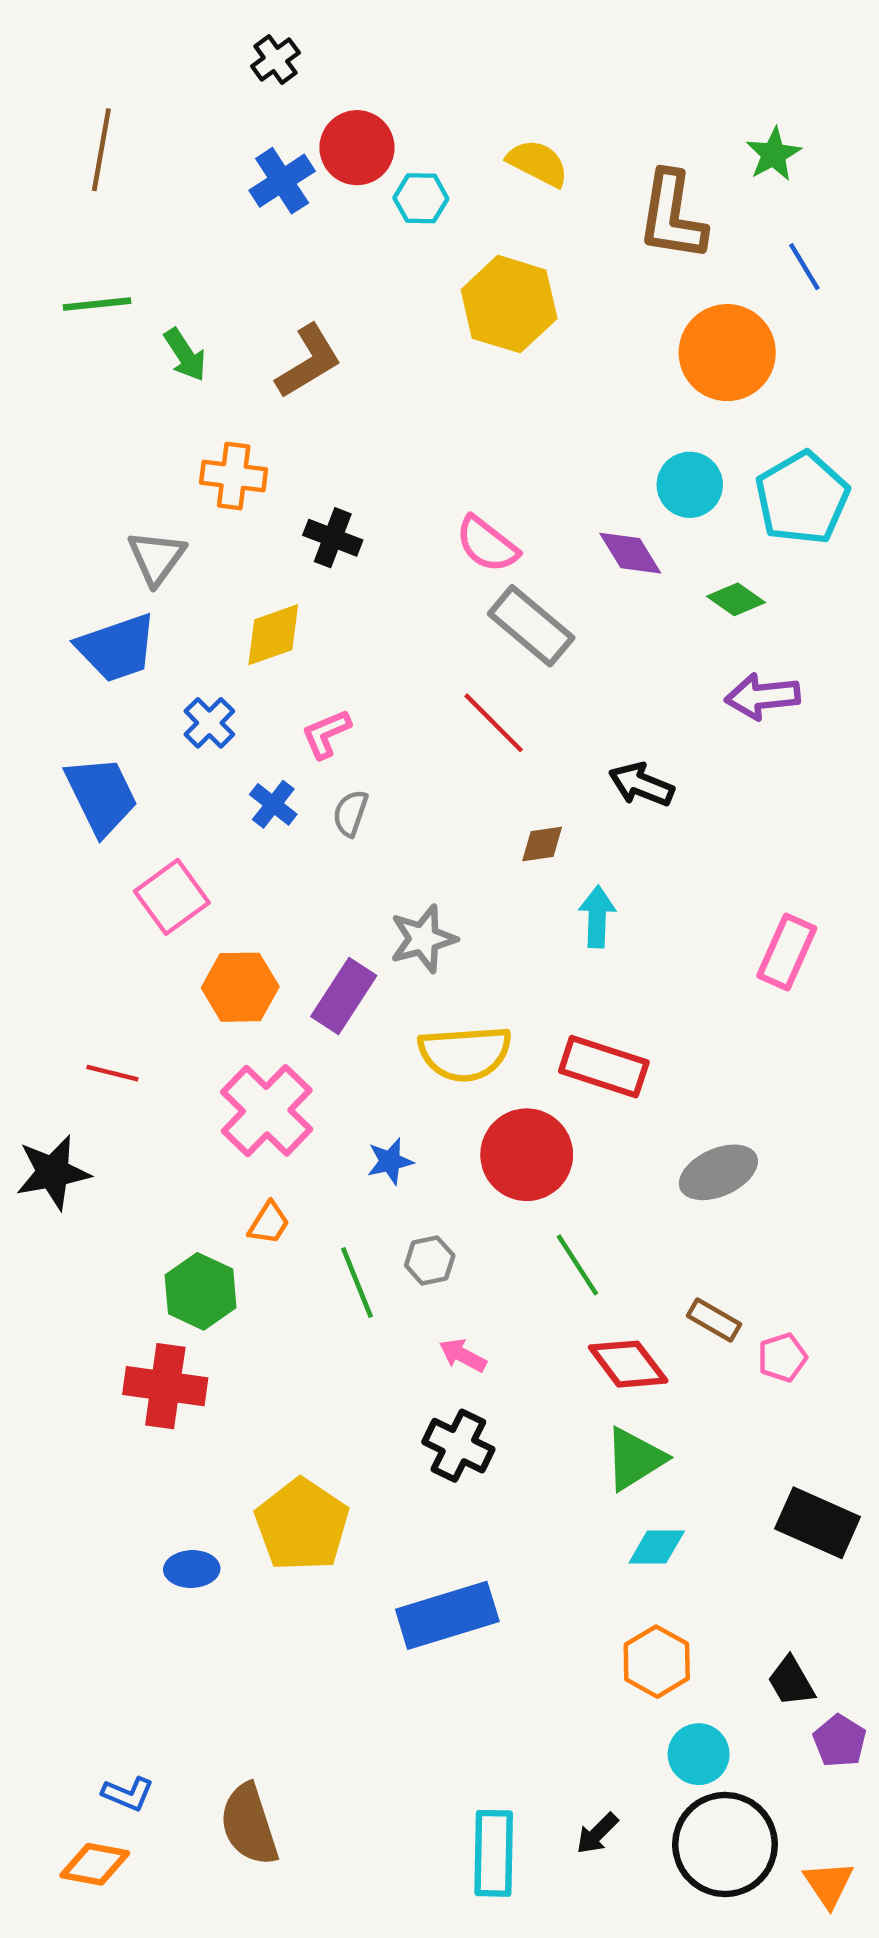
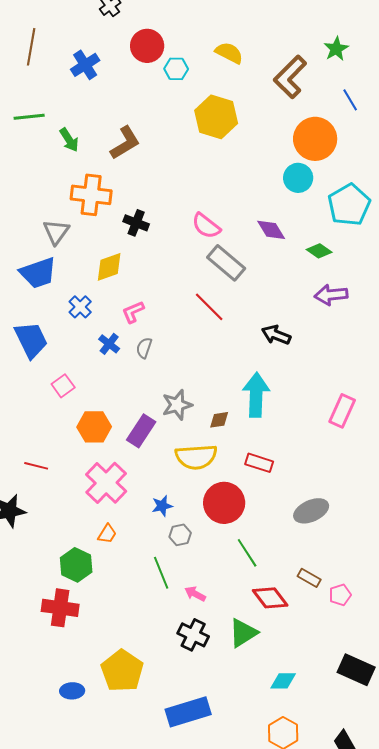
blue cross: (282, 181) -> (85, 65), moved
brown L-shape: (672, 216) -> (290, 77), turned 36
orange cross: (234, 476) -> (91, 195), size x1.4
cyan circle: (690, 485) -> (298, 178), moved
brown diamond: (542, 844) -> (219, 420), moved
pink square: (172, 897) -> (63, 386), size x0.7
cyan arrow: (597, 917) -> (256, 395), size x1.6
red rectangle: (604, 1067) -> (259, 463), size x0.7
gray hexagon: (430, 1261) -> (180, 535), moved
green line: (357, 1283) -> (161, 573), moved
green triangle: (635, 1459) -> (243, 633), moved

